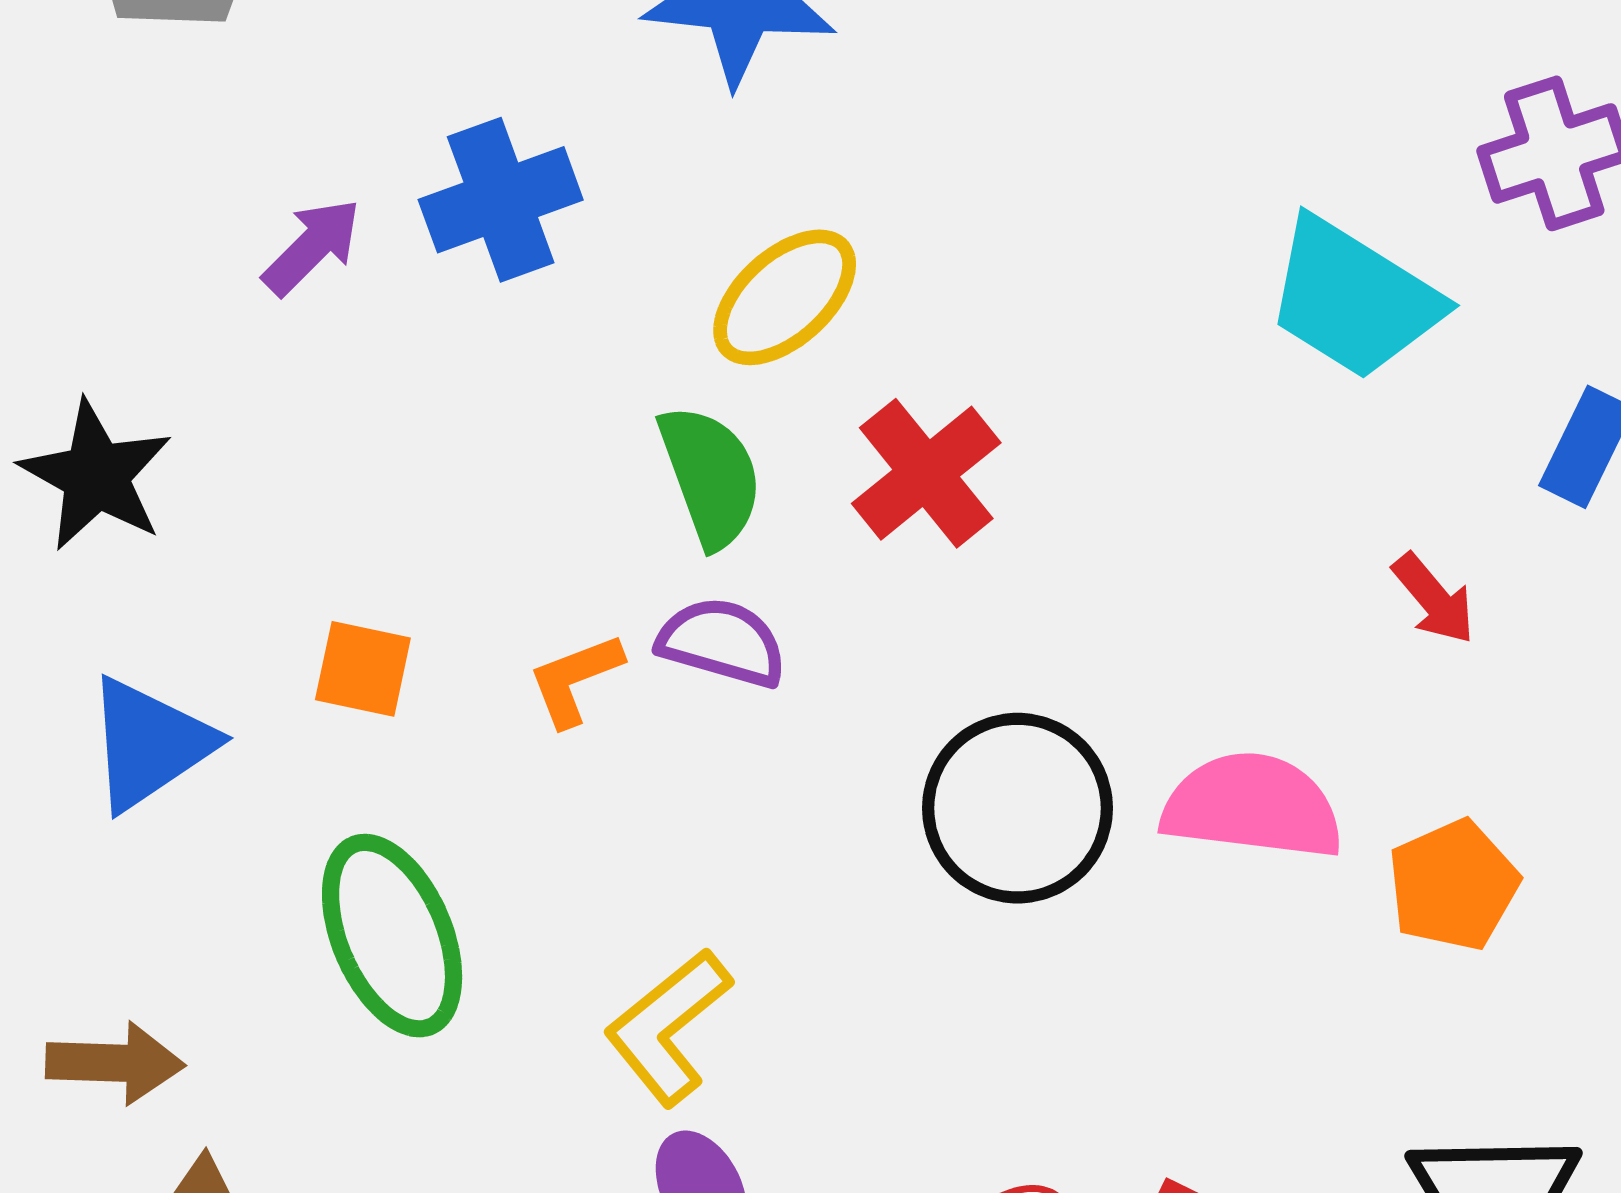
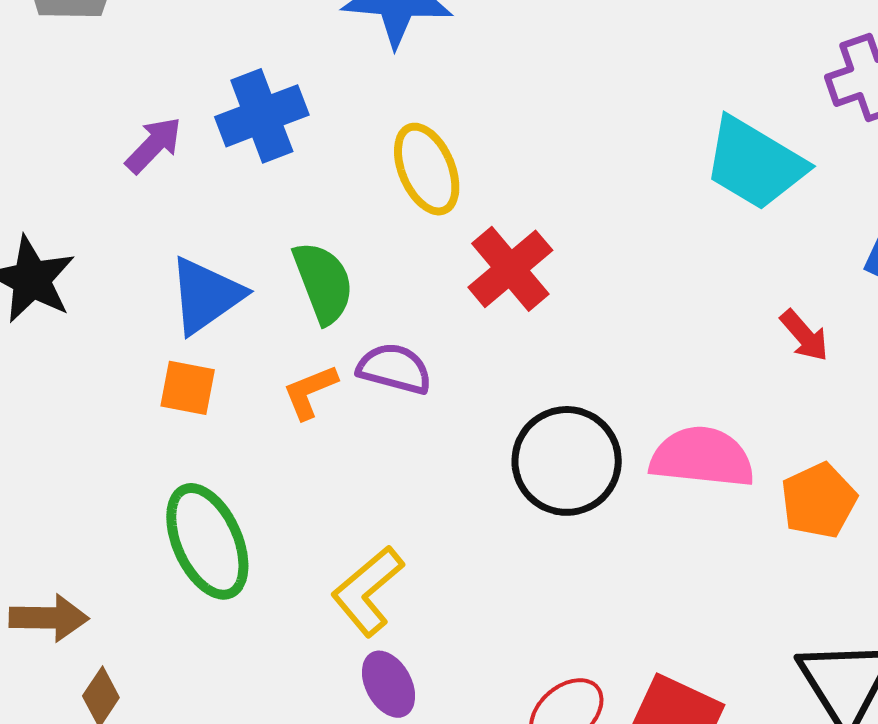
yellow ellipse: (785, 297) -> (427, 169), turned -70
green semicircle: (710, 476) -> (323, 282), moved
blue triangle: (149, 744) -> (206, 295), moved

